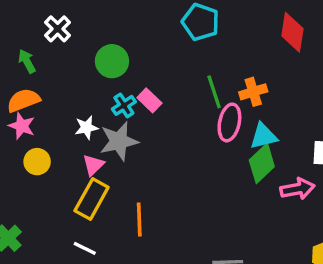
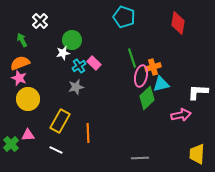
orange cross: (253, 92) -> (153, 67), moved
white star: (86, 128) -> (63, 53), moved
gray star: (119, 141) -> (76, 87), size x0.7
yellow circle: (37, 162) -> (28, 99), size x1.5
green diamond: (262, 163) -> (147, 98), moved
pink triangle: (93, 165) -> (28, 135), moved, turned 40

